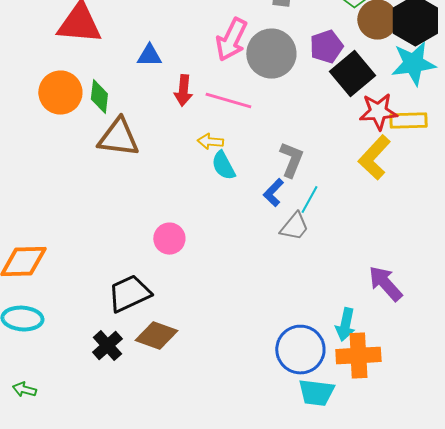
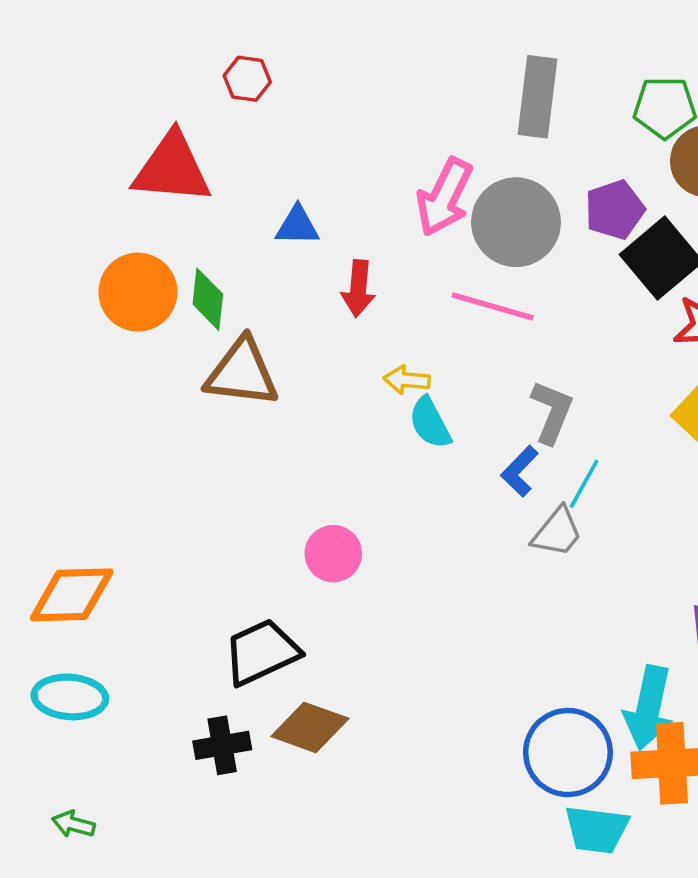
pink line: (228, 101) -> (493, 306), moved
cyan arrow: (345, 325) -> (649, 708), size x1.4
black cross: (107, 346) -> (222, 745), turned 32

